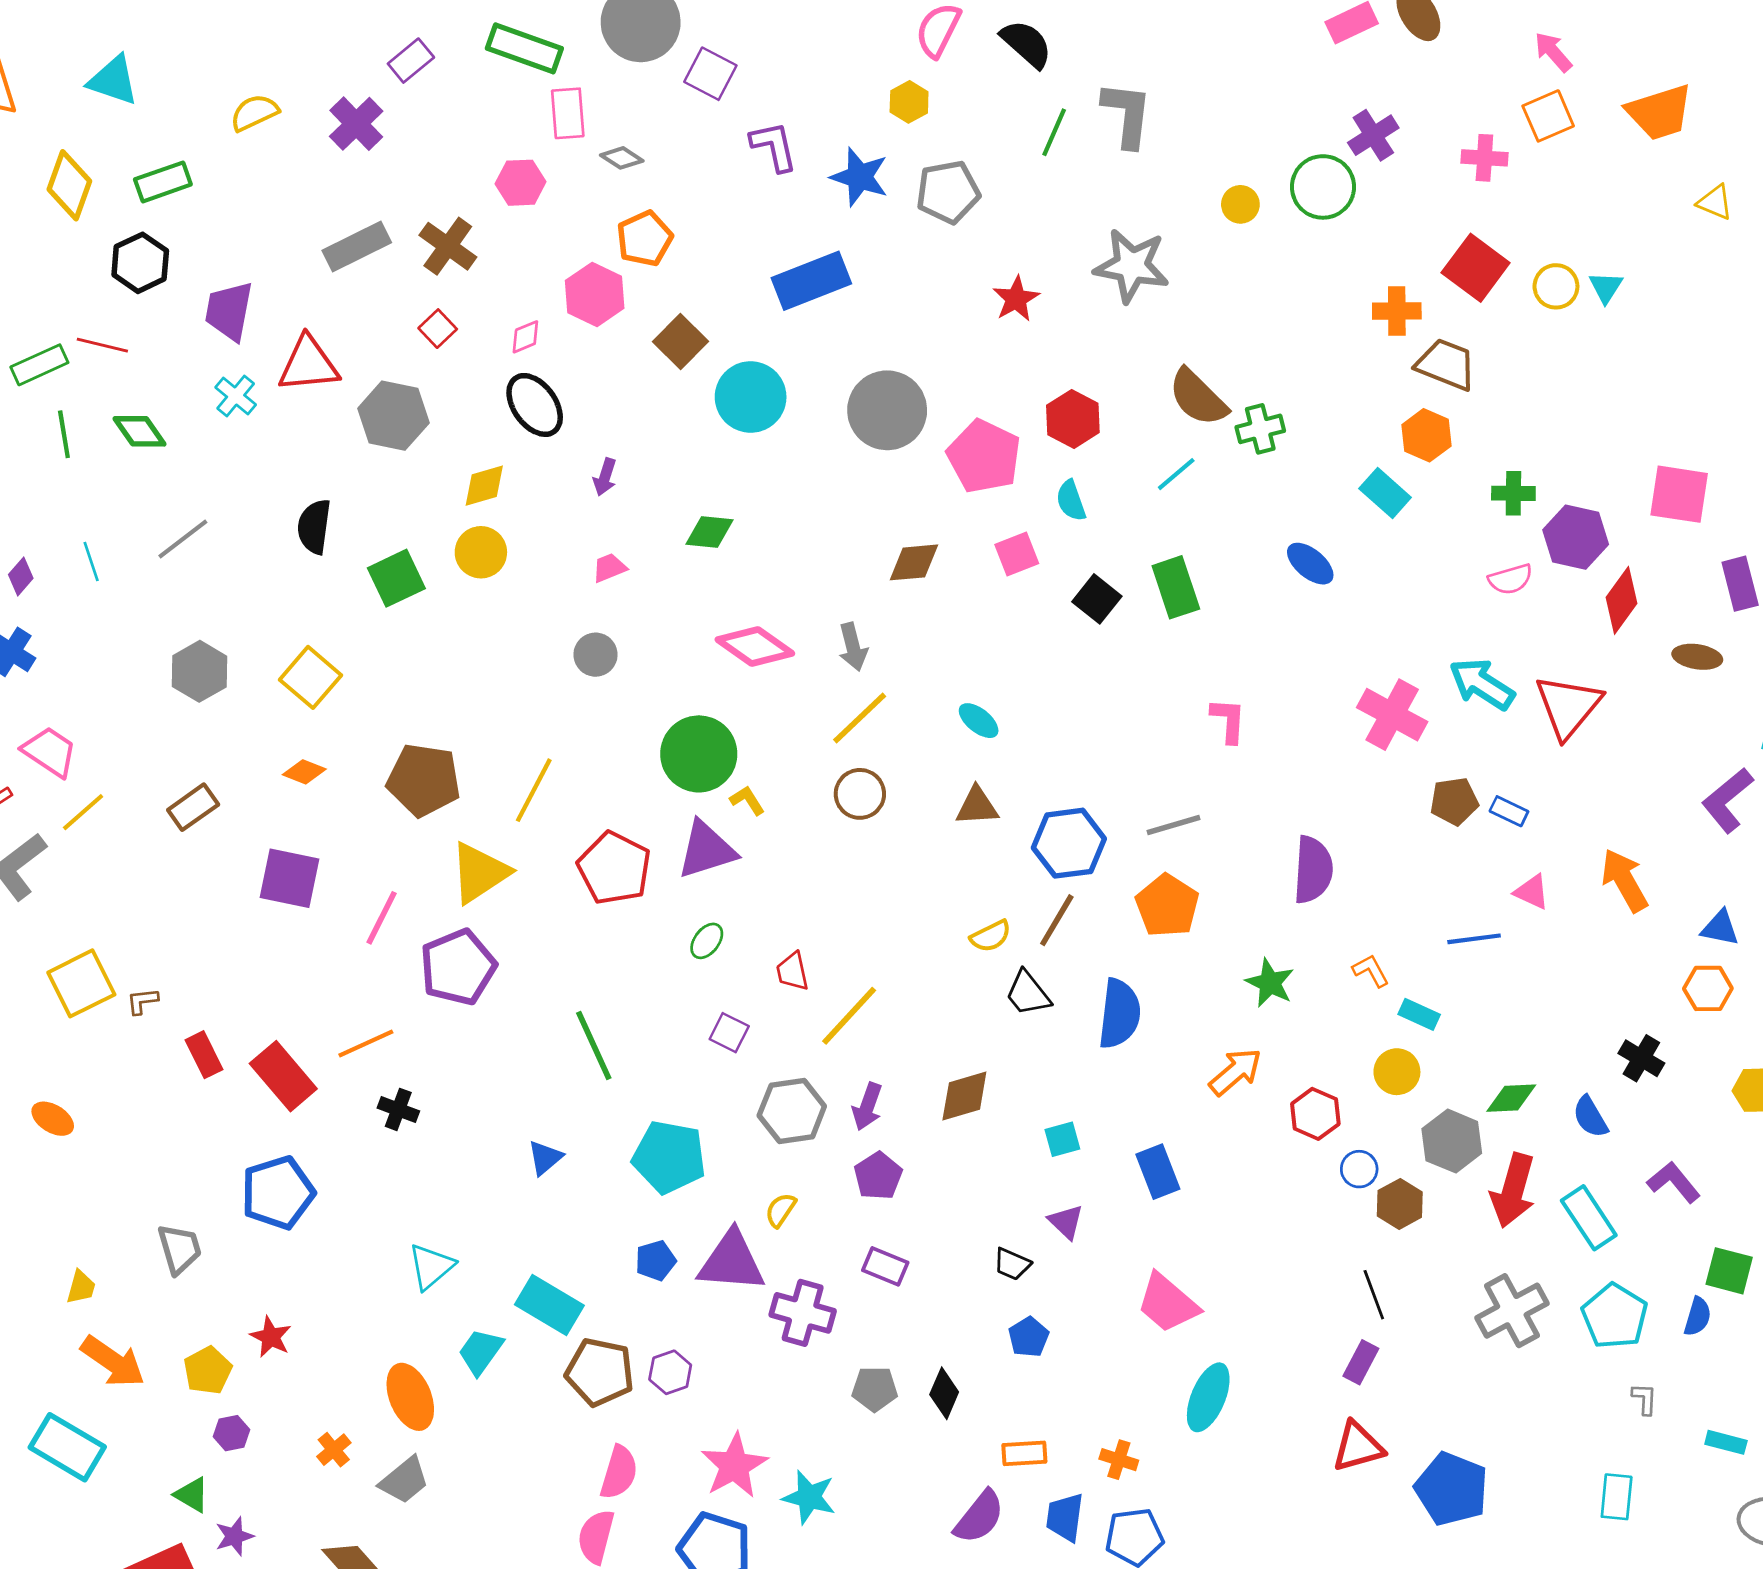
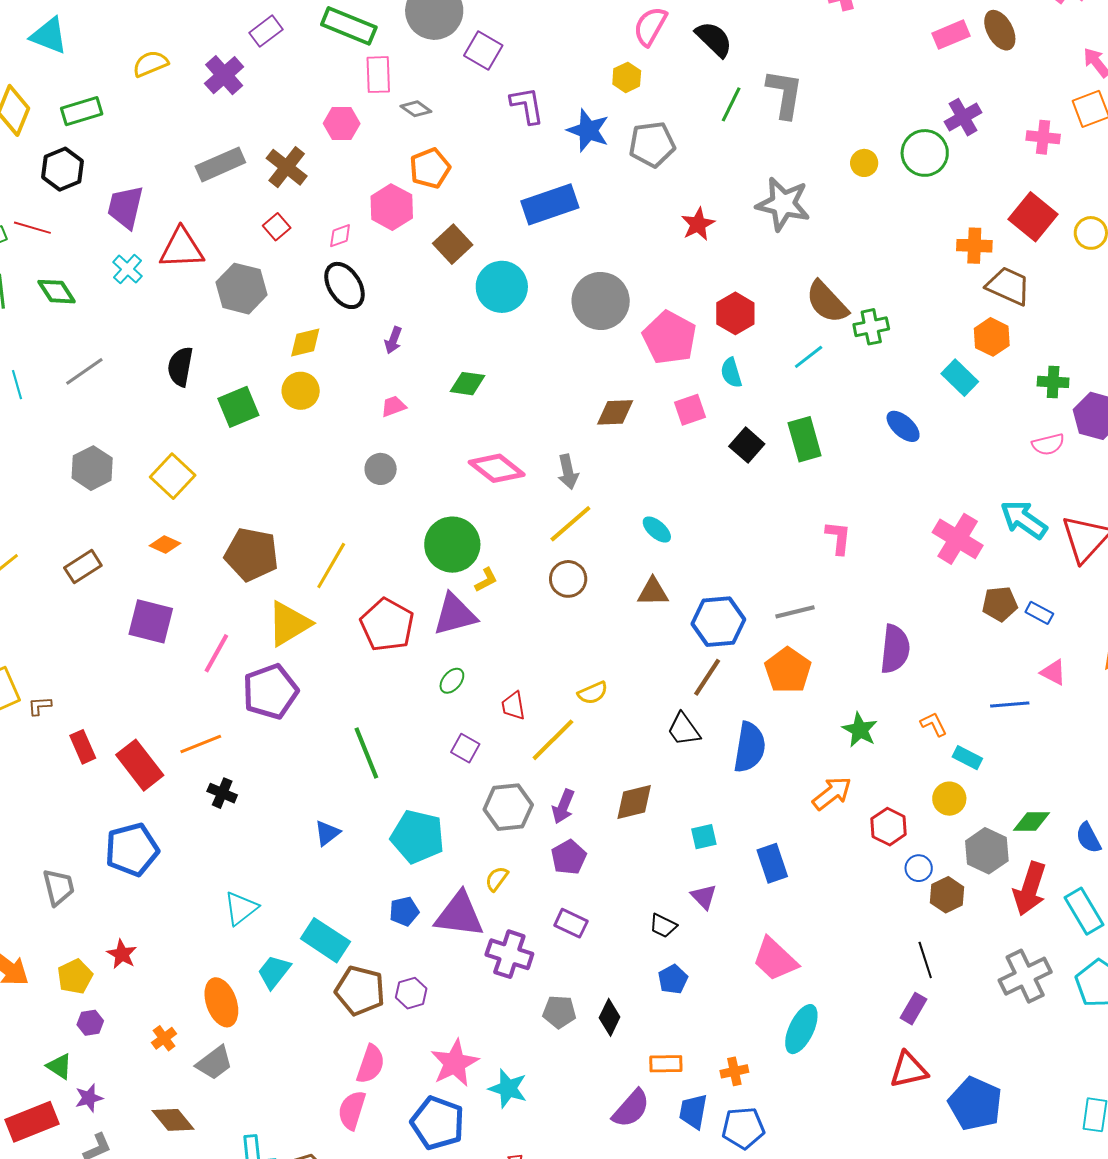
yellow L-shape: (747, 800) -> (486, 580), turned 92
yellow semicircle: (991, 936) -> (593, 693), moved
orange cross: (1119, 1460) -> (734, 1071), turned -32

